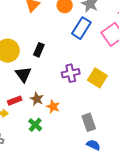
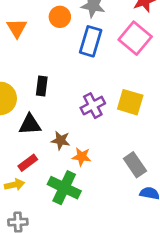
black triangle: (23, 74) -> (30, 124), turned -42
brown star: (37, 99) -> (61, 140), moved
green cross: (35, 125) -> (64, 188), size x1.6

